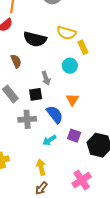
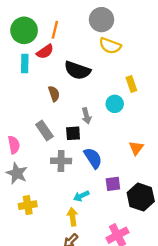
yellow semicircle: (66, 33) -> (110, 46), moved
orange triangle: (72, 100) -> (136, 148), moved
purple square: (74, 136) -> (113, 184), turned -32
cyan arrow: (49, 140) -> (81, 196), moved

